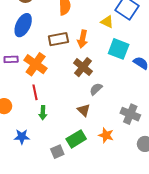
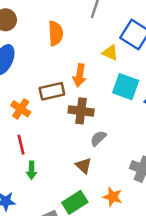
brown rectangle: (58, 39) -> (52, 91), moved
orange cross: (36, 64) -> (21, 109), size x0.7
brown cross: (83, 67) -> (81, 111), turned -30

